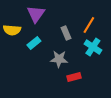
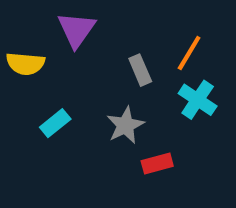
cyan rectangle: (34, 43) -> (55, 123), moved
gray star: (59, 59) -> (125, 125), turned -30

